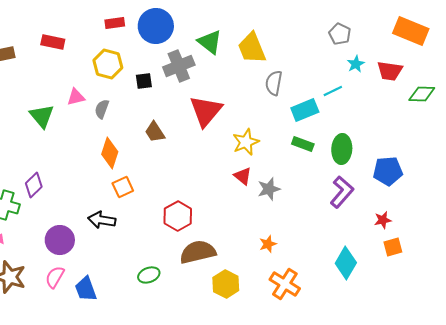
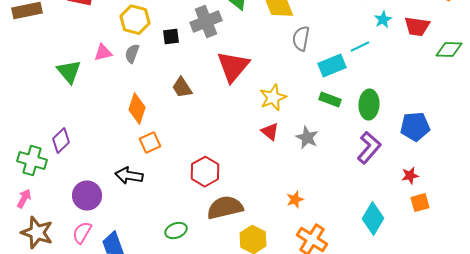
gray semicircle: (102, 109) -> (132, 54), moved
gray star: (269, 189) -> (307, 138), moved, turned -30

